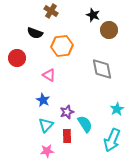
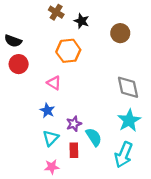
black star: (93, 15) -> (82, 21), moved
black semicircle: (35, 33) -> (13, 41), moved
gray diamond: (102, 69) -> (128, 87), moved
cyan star: (117, 109) -> (129, 120), size x1.5

